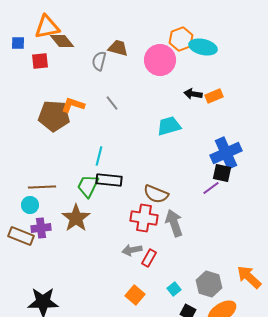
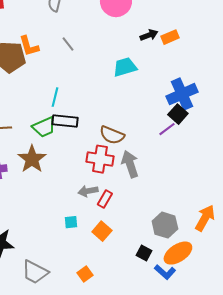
black arrow: (193, 94) -> (149, 35), turned 150
orange L-shape: (73, 105) -> (29, 46), turned -125
black square: (222, 173) -> (178, 114), turned 30
green trapezoid: (88, 186) -> (44, 127), turned -140
orange arrow: (249, 277) -> (205, 218), turned 76
cyan square: (174, 289) -> (71, 222), moved, turned 32
orange square: (135, 295) -> (102, 231), moved

